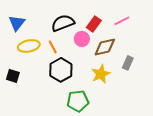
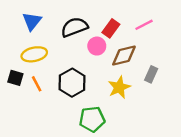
blue triangle: (17, 23) -> (32, 21), moved
orange line: (53, 47) -> (37, 84), moved
black square: (13, 76) -> (15, 78), moved

